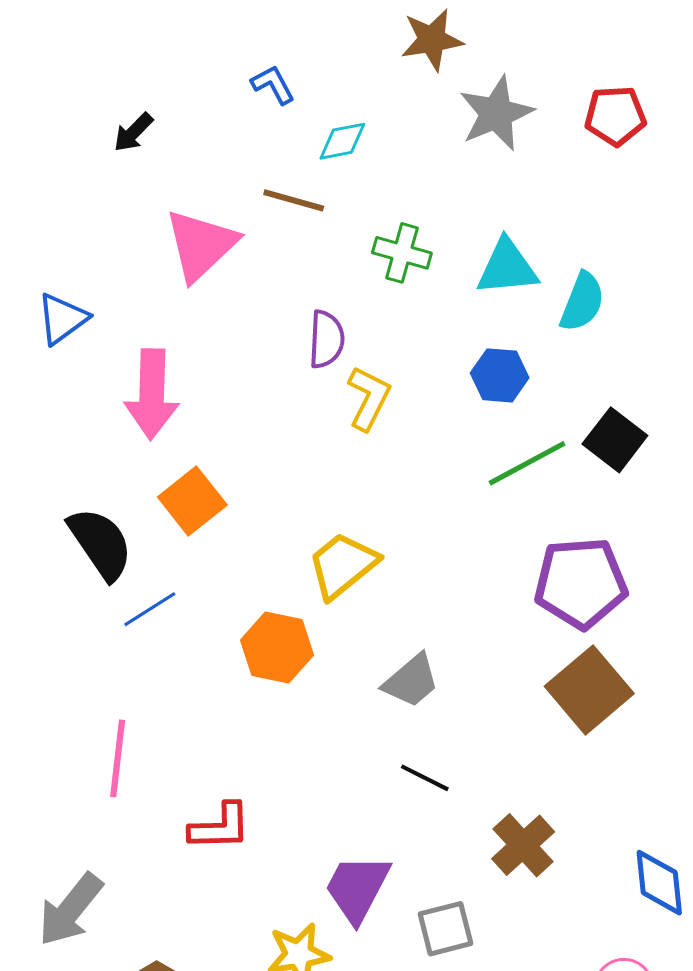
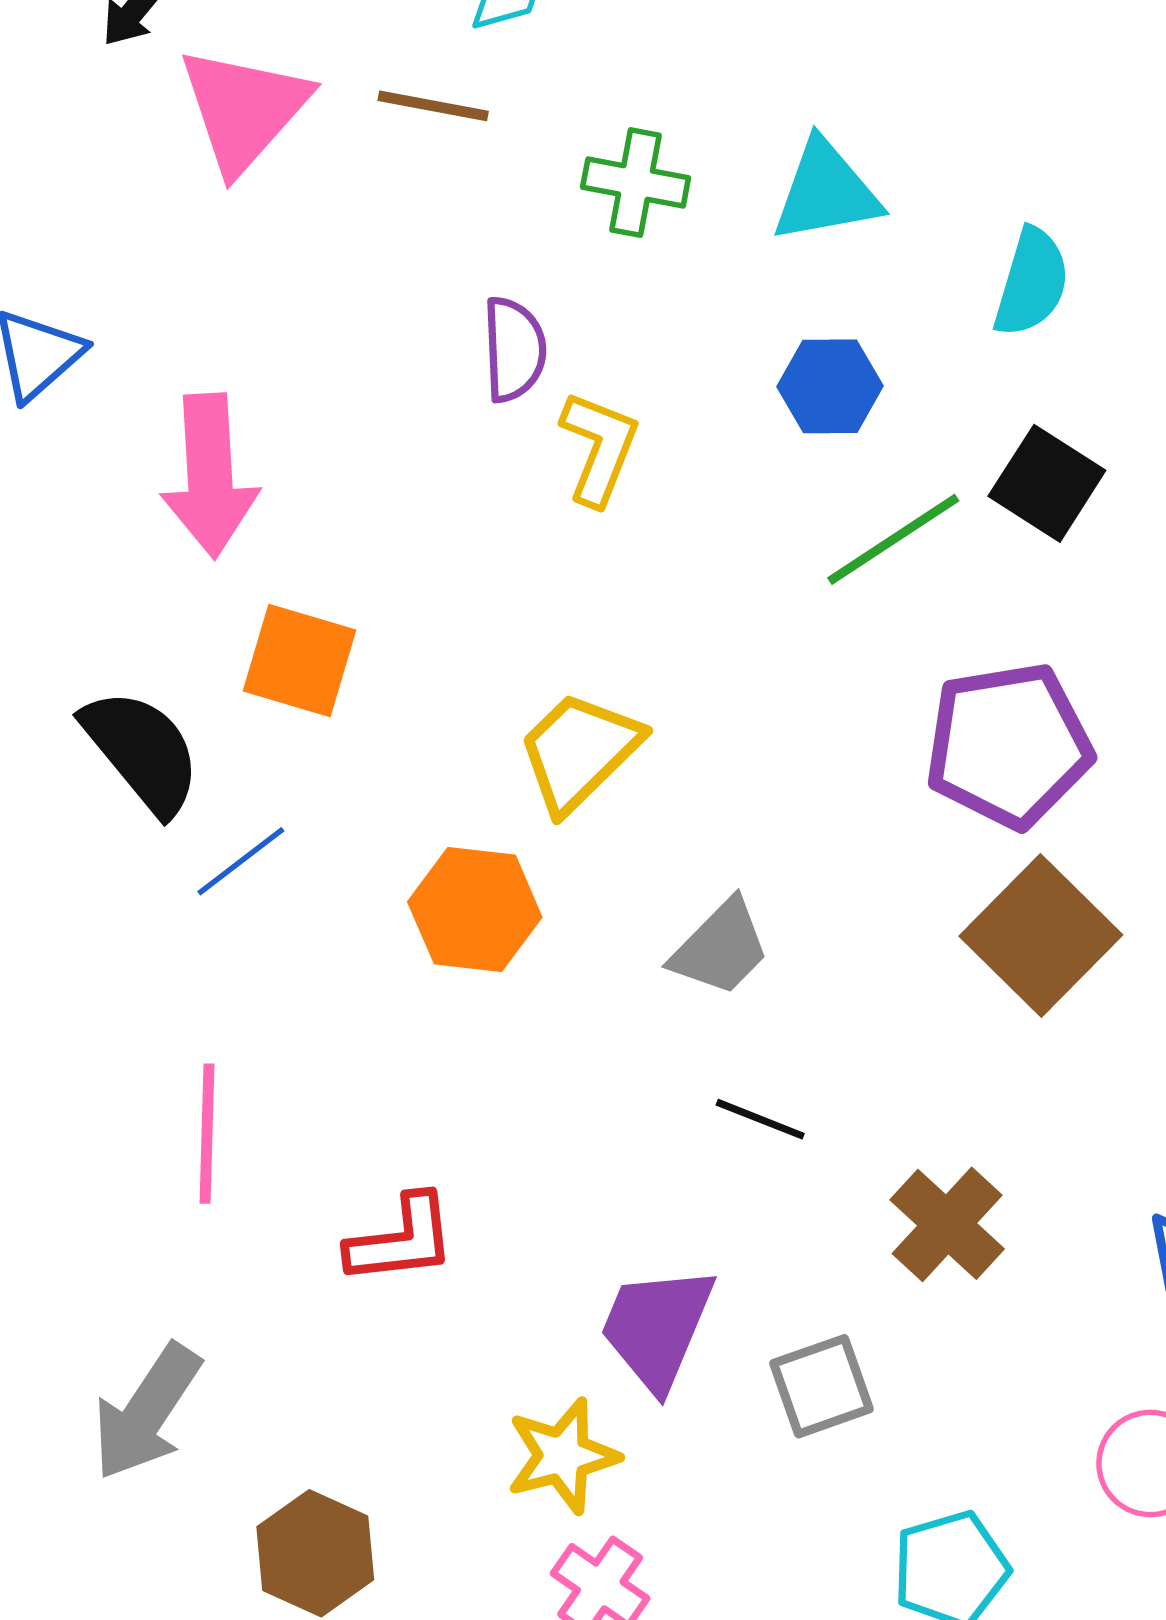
pink triangle: (201, 245) -> (244, 109), moved
cyan semicircle: (582, 302) -> (1032, 282), moved
orange square: (192, 501) -> (300, 661), turned -30

